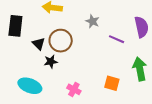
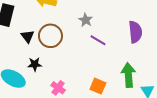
purple line: (117, 39) -> (98, 40), moved
black star: (51, 62) -> (35, 64), moved

